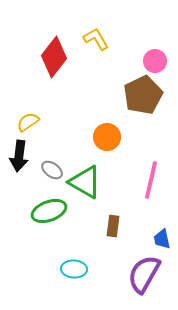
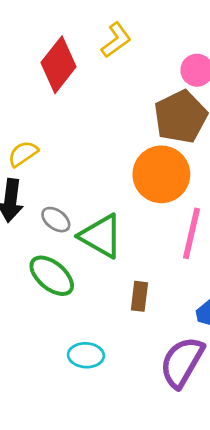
yellow L-shape: (96, 39) -> (116, 40), turned 84
orange circle: (107, 137) -> (161, 174), moved, size x1.5
green ellipse: (49, 211) -> (52, 276), turned 60

